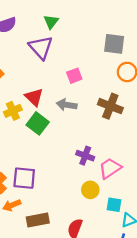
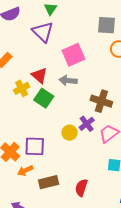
pink square: (74, 76) -> (73, 55), size x1.6
brown cross: (110, 106) -> (101, 101), moved
purple cross: (85, 156) -> (87, 124), turned 35
yellow circle: (90, 190) -> (70, 133), moved

